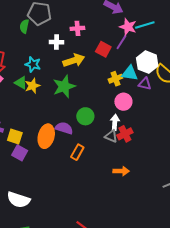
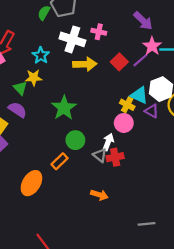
white cross: (56, 42) -> (72, 39), size x1.6
yellow cross: (115, 79) -> (127, 105), moved, turned 32
green triangle: (21, 83) -> (20, 88), moved
green star: (64, 86) -> (64, 108), moved, turned -30
green circle: (85, 116) -> (75, 140), moved
purple semicircle: (64, 128) -> (17, 110), moved
orange ellipse: (46, 136) -> (31, 183), moved

